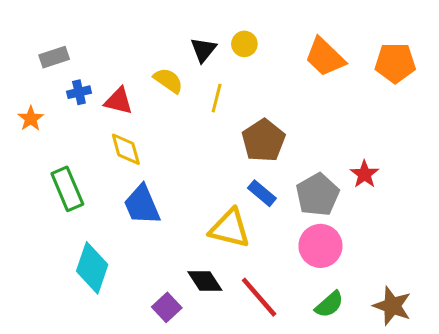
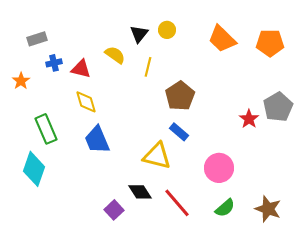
gray pentagon: (318, 195) -> (278, 107), moved
cyan diamond: (92, 268) -> (34, 169), moved

